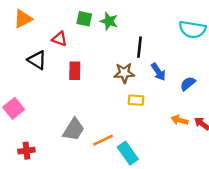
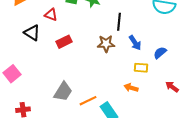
red rectangle: (75, 71) -> (64, 42), turned 63
yellow rectangle: (136, 100) -> (141, 68), moved
orange arrow: (180, 120) -> (131, 88), moved

